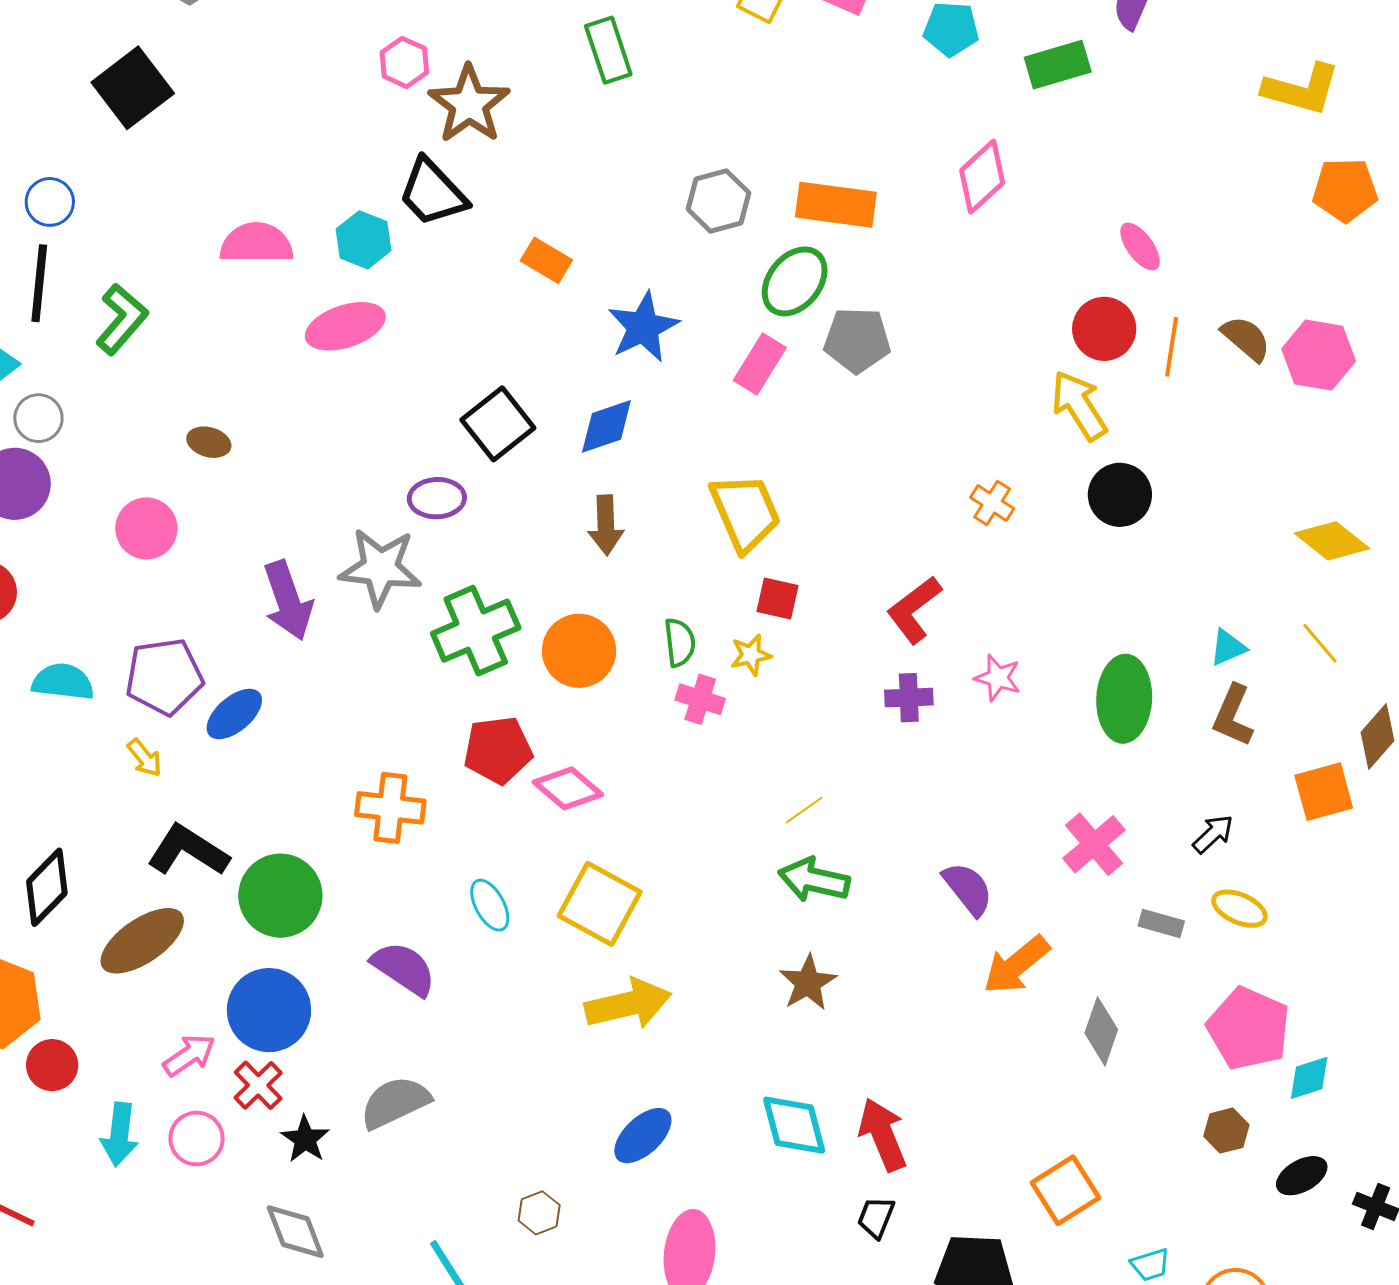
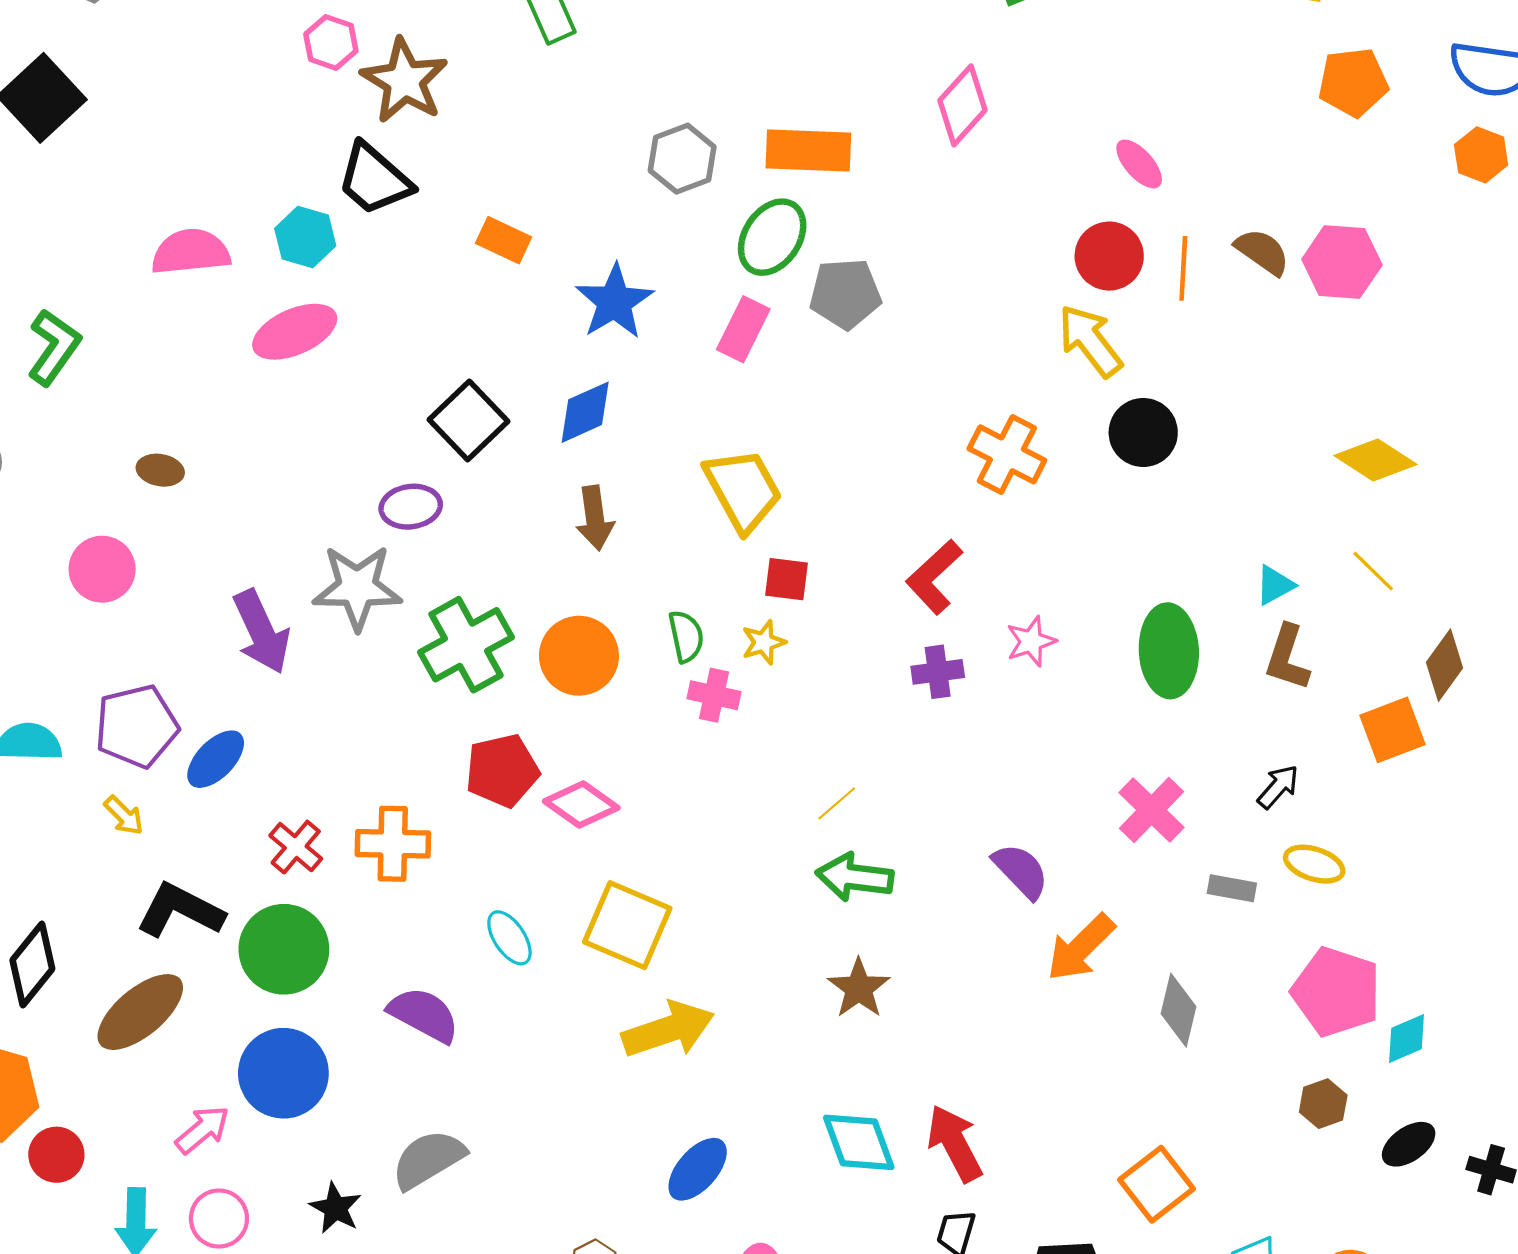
orange cross: (992, 503) -> (1007, 454), size x1.6
pink star: (998, 678) -> (1031, 641), turned -30
red cross: (258, 1085) -> (296, 847), moved

